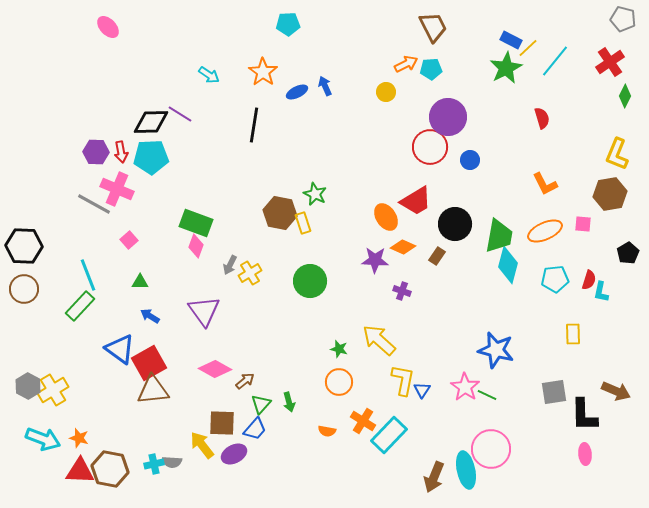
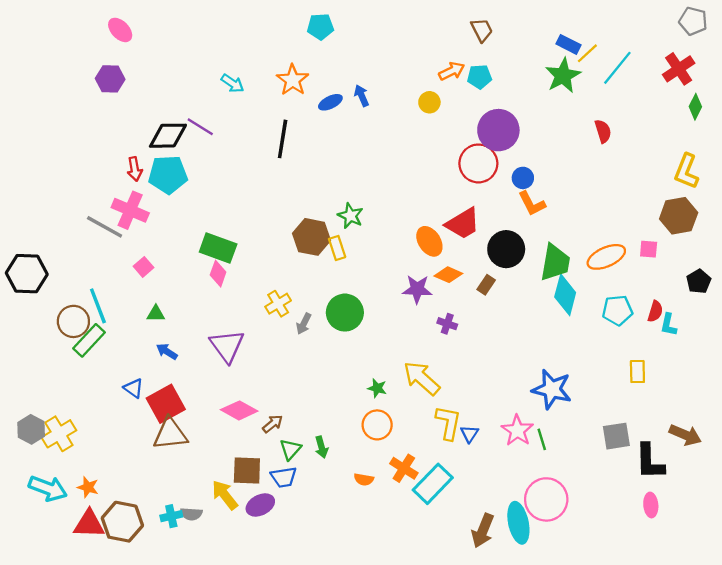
brown trapezoid: (433, 27) -> (482, 30), size x0.7
purple hexagon: (96, 152) -> (110, 79), moved
orange L-shape: (545, 184) -> (532, 204), moved
gray arrow: (230, 265) -> (304, 324), moved
brown circle: (24, 289) -> (73, 321), moved
blue triangle: (120, 349) -> (133, 388), size x0.6
green line: (487, 395) -> (542, 439), turned 48
blue trapezoid: (255, 429) -> (284, 477), turned 40

